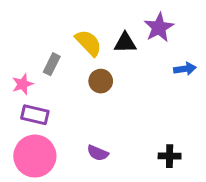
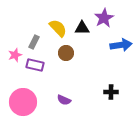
blue arrow: (185, 69) -> (121, 45), size x1.5
purple rectangle: (35, 115) -> (35, 65), moved
black cross: (170, 156) -> (111, 92), moved

